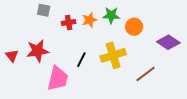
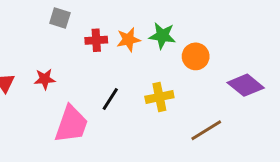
red star: (38, 51) -> (45, 79), size x0.6
yellow cross: (113, 55) -> (159, 97), size x0.7

